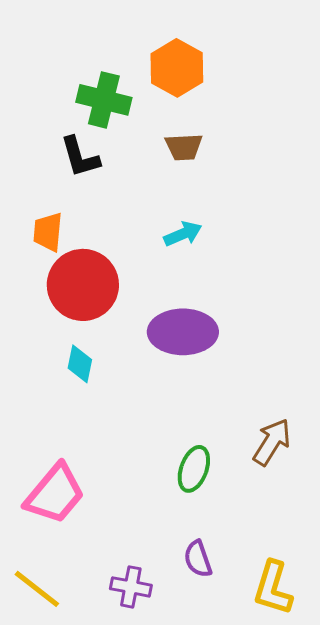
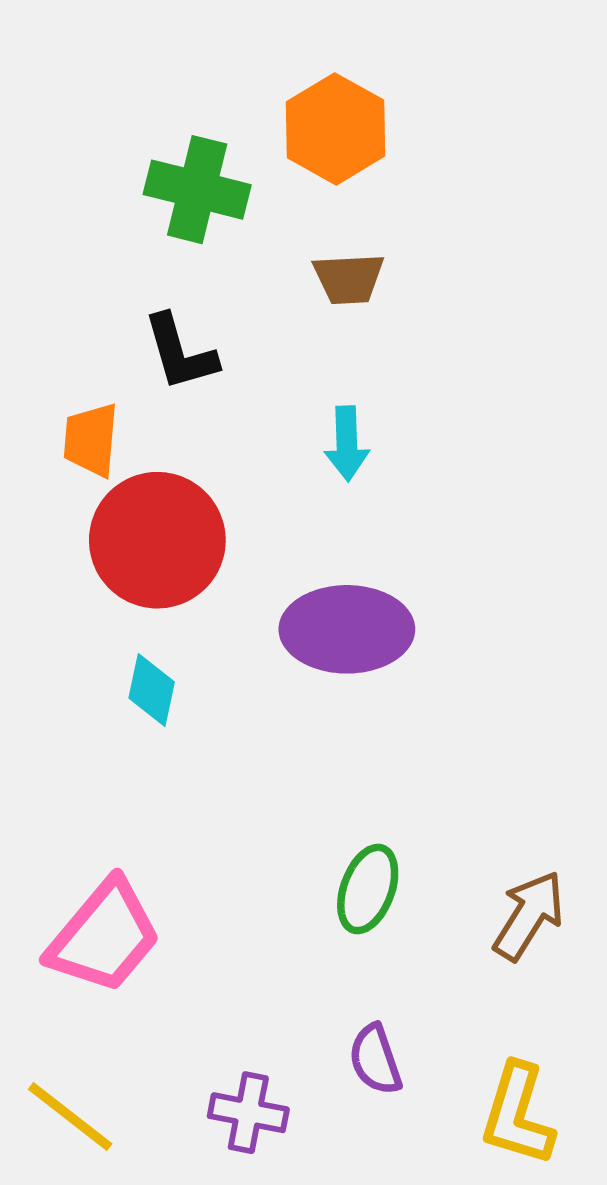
black L-shape: (80, 157) -> (180, 353), moved
cyan arrow: (183, 234) -> (347, 444), turned 111
brown arrow: (272, 442) -> (529, 916), moved

